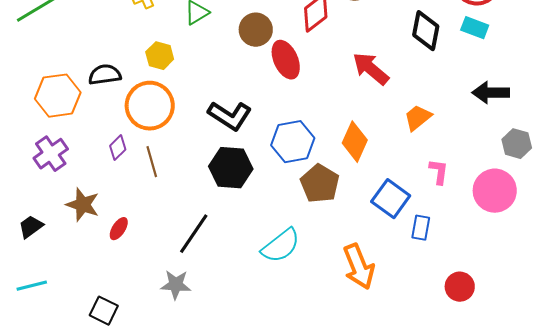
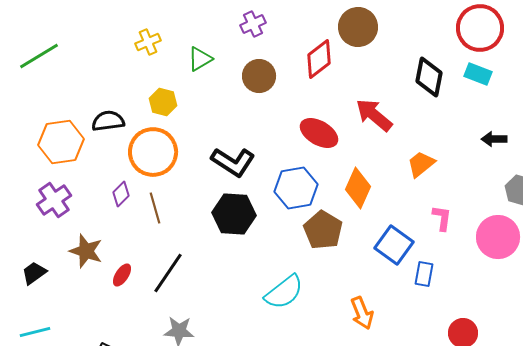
red ellipse: (286, 60) -> (319, 133), moved, turned -36
black arrow: (491, 93) -> (494, 139), size x0.7
black line: (194, 234) -> (168, 273), moved
orange arrow: (359, 267) -> (362, 313), size x0.7

